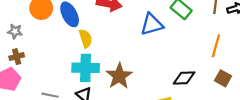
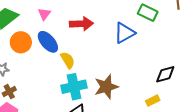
brown star: (119, 76) -> (106, 87), turned 30

